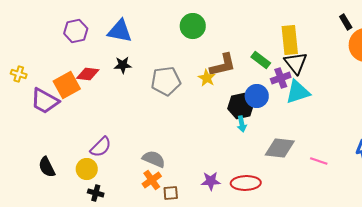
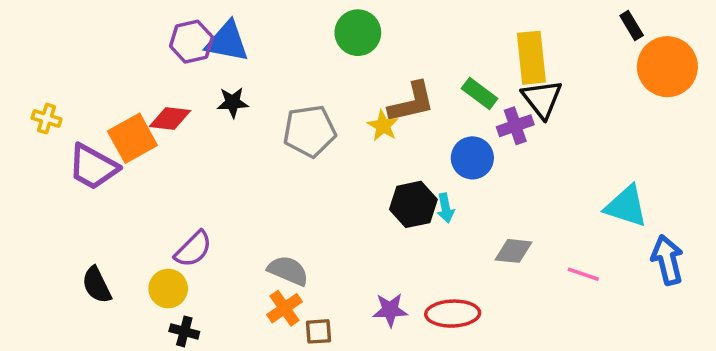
purple hexagon: (76, 31) -> (191, 42), moved
cyan triangle: (298, 92) -> (626, 206), moved, turned 36
black hexagon: (241, 106) -> (413, 204), moved
gray diamond: (280, 148) -> (513, 251), size x0.7

